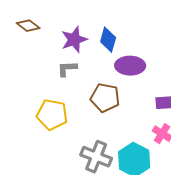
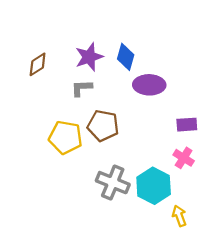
brown diamond: (28, 26) -> (38, 64), moved, turned -70
brown pentagon: (105, 98) -> (103, 126), moved

